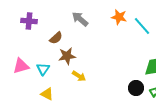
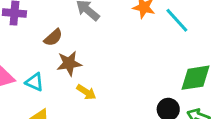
cyan triangle: (43, 69) -> (35, 82), turned -40

